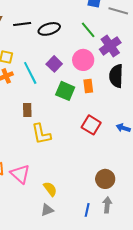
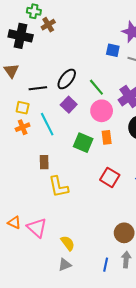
black line: (22, 24) -> (38, 88), moved
black ellipse: (49, 29) -> (67, 79), turned -35
green line: (88, 30) -> (96, 87), moved
purple square: (54, 64) -> (69, 105), moved

